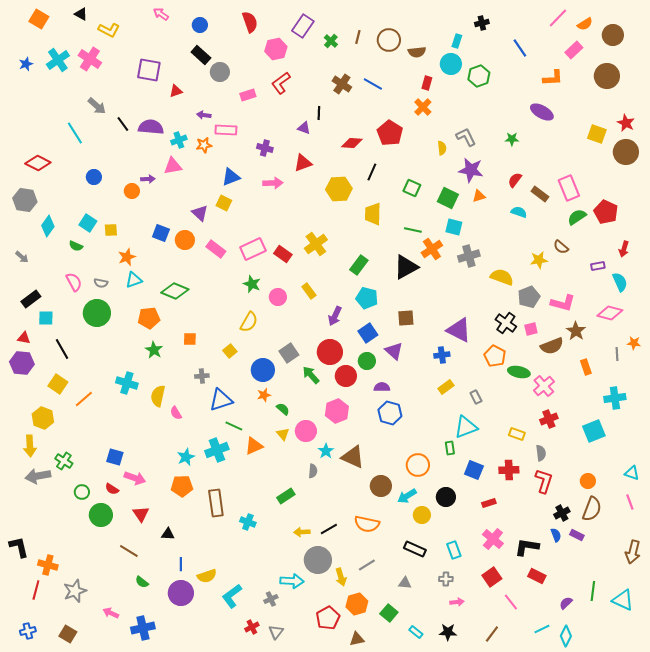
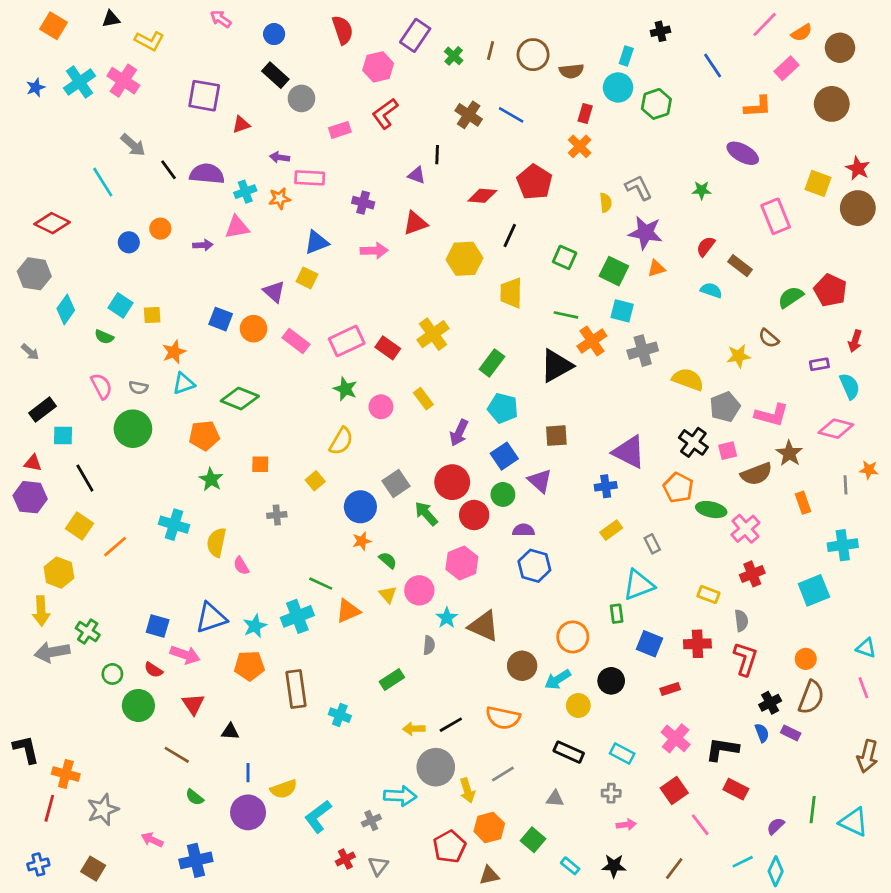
black triangle: (81, 14) -> (111, 19), turned -40
pink rectangle: (569, 188) -> (776, 216), moved
orange circle: (132, 191) -> (160, 229), moved
blue triangle: (221, 400) -> (211, 618), moved
cyan rectangle: (454, 550) -> (622, 753), turned -42

